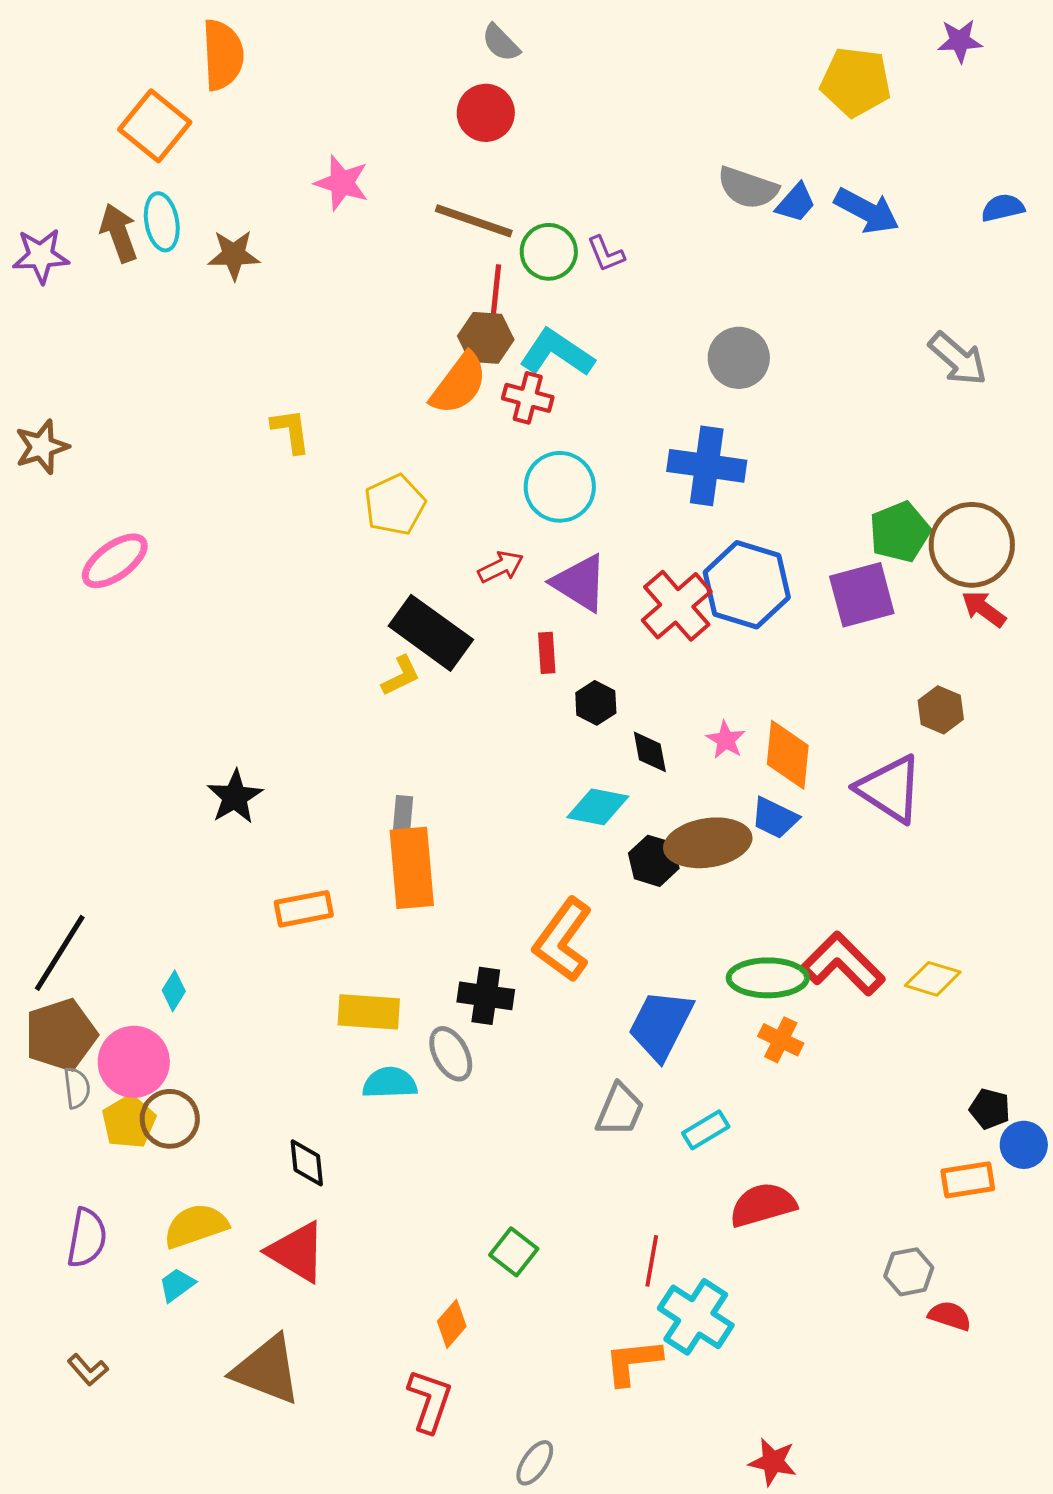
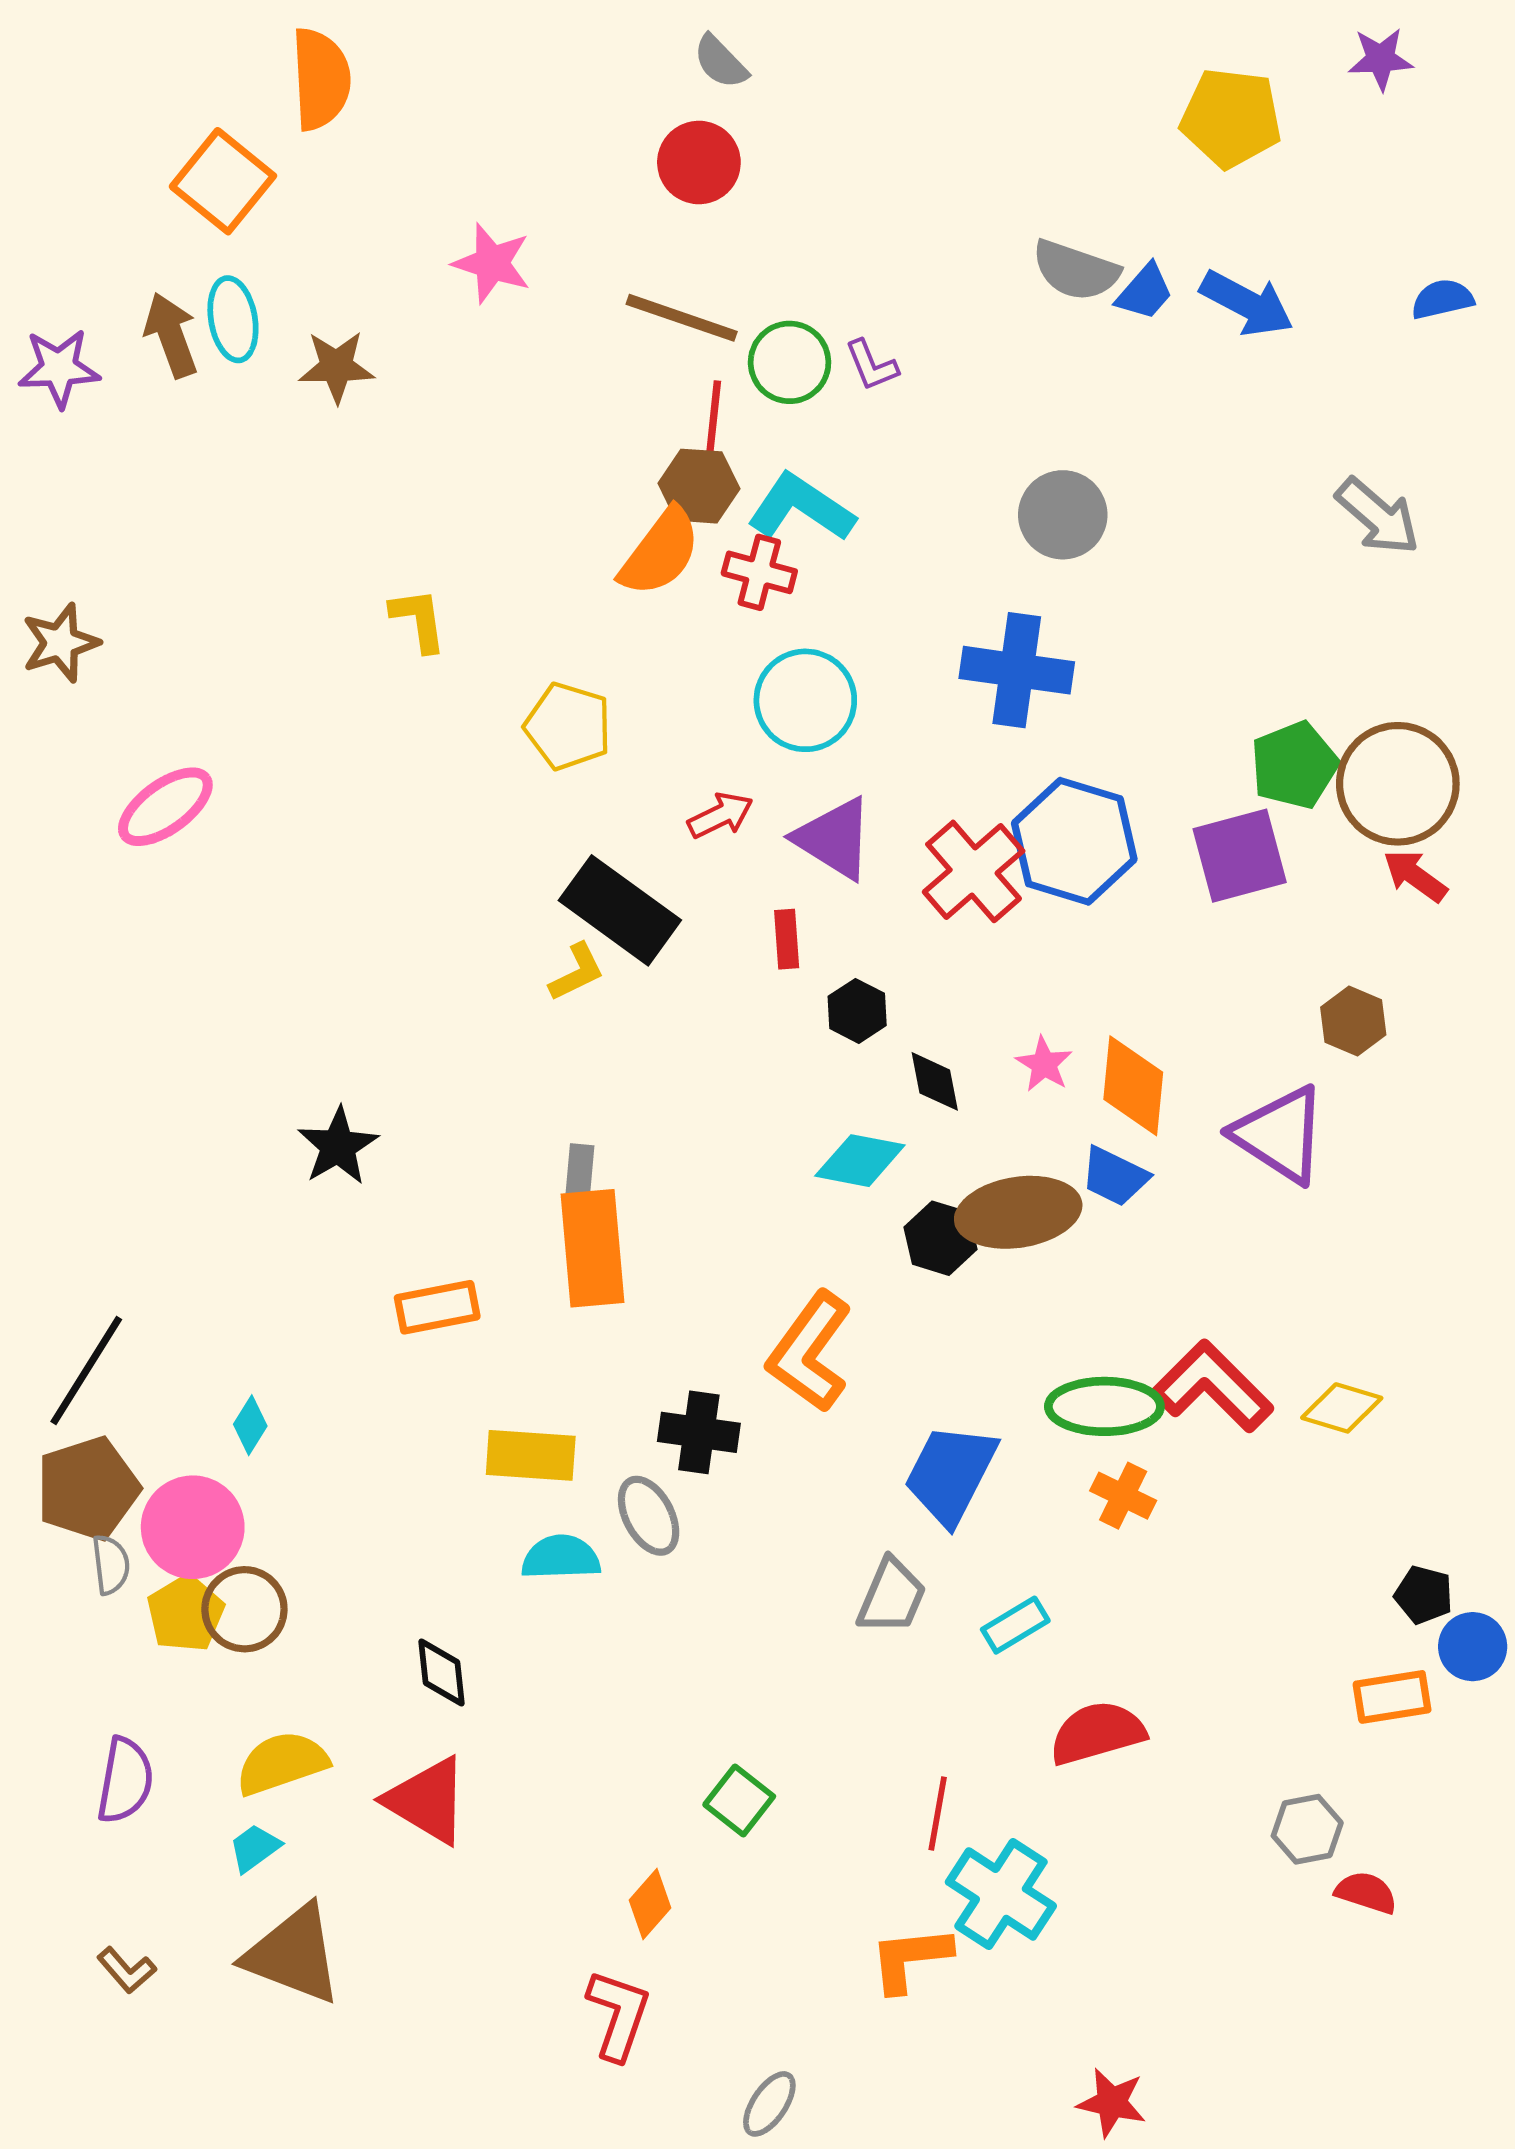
yellow pentagon: (395, 505) -> (568, 726), turned -30
brown triangle: (267, 1370) -> (293, 1954), moved

